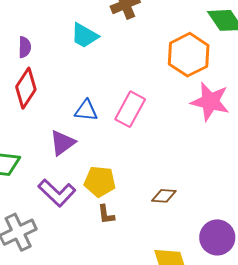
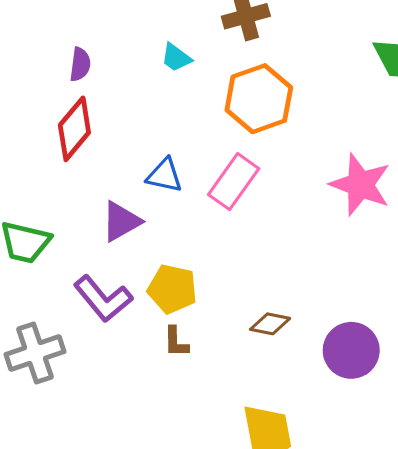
cyan trapezoid: (84, 36) -> (176, 58), size x0.7
orange hexagon: (189, 55) -> (259, 99), moved
purple circle: (217, 237) -> (351, 350), moved

